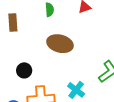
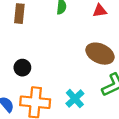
brown ellipse: (60, 44) -> (100, 54), moved

